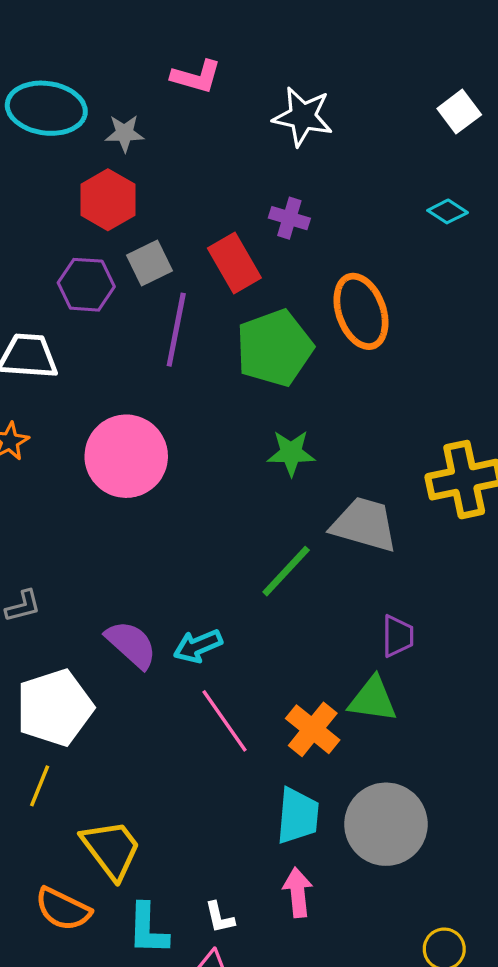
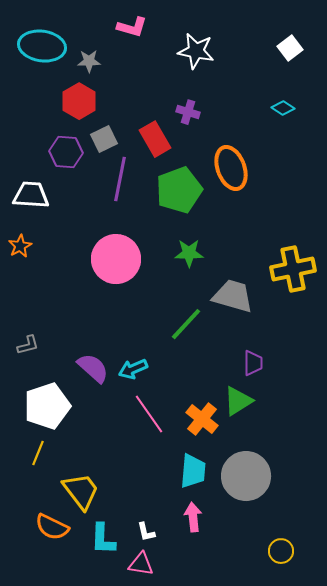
pink circle: (126, 456) -> (116, 259), moved
green triangle: (373, 699) -> (238, 401), turned -40

